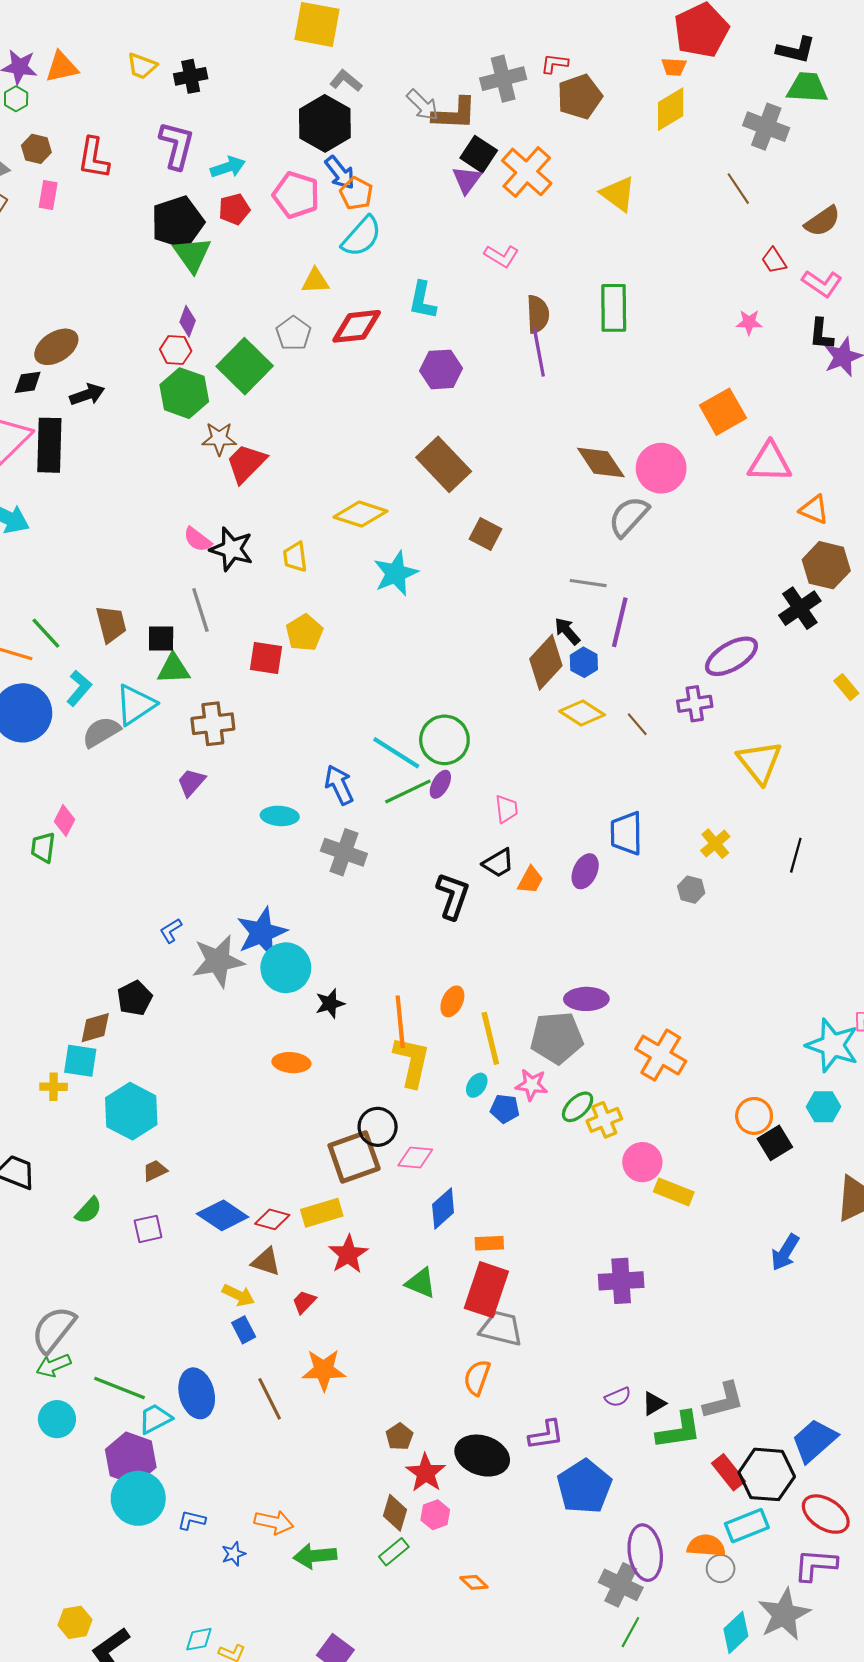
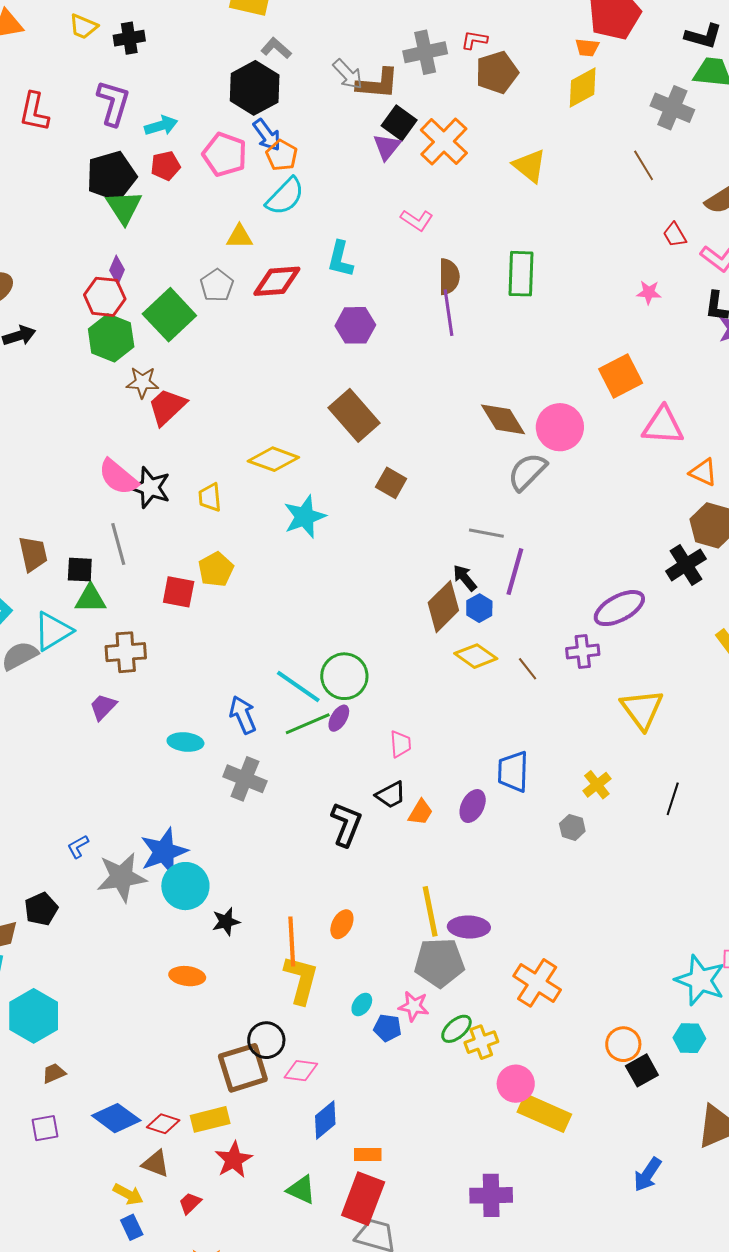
red hexagon: (176, 350) -> (105, 297), size x1.4
pink semicircle: (198, 539) -> (118, 477), size x1.5
yellow line: (490, 1038) -> (430, 911), moved
yellow rectangle: (674, 1192) -> (544, 1113), size x1.4

